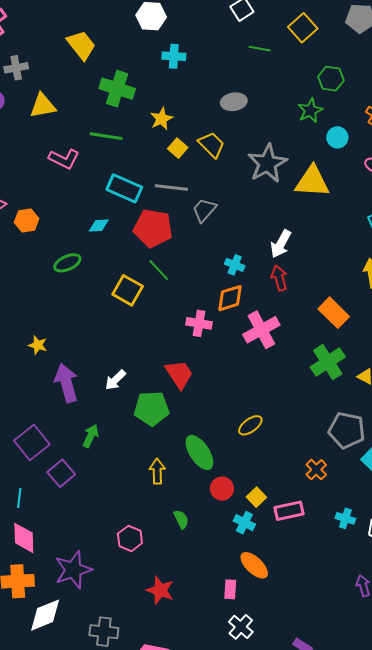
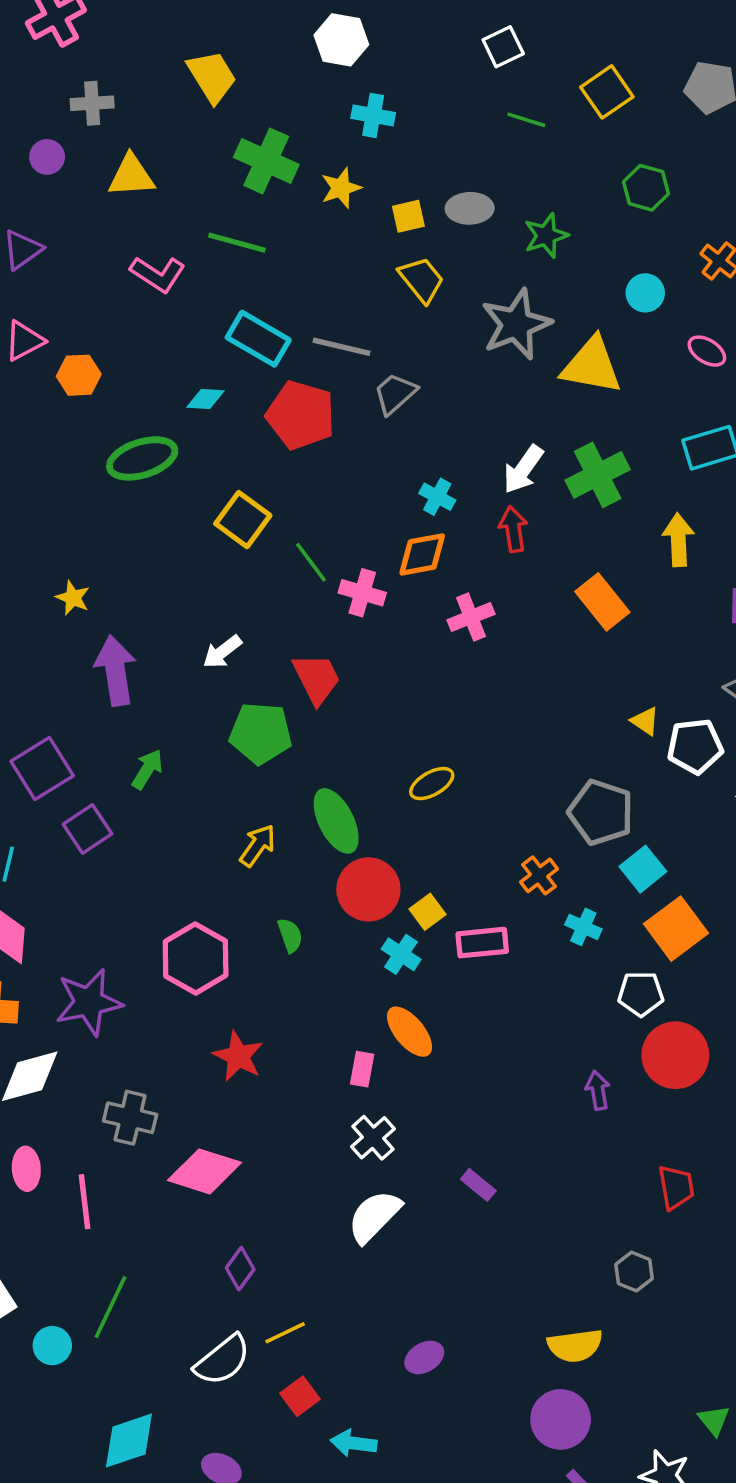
green star: (310, 111) -> (546, 235), moved
yellow star: (161, 119) -> (341, 188), moved
yellow square: (178, 148) -> (408, 216), moved, turned 30
green ellipse: (67, 263) -> (142, 458), size x1.4
green line: (159, 270) -> (311, 562), moved
pink cross: (261, 330) -> (471, 617), size x0.7
green cross: (328, 362) -> (598, 475), moved
white arrow: (115, 380) -> (222, 652), moved
yellow arrow: (157, 471) -> (258, 845), turned 30
red circle: (222, 489) -> (368, 889), size x1.5
cyan cross: (345, 518) -> (583, 927), moved
pink hexagon: (130, 538) -> (196, 958), size x1.5

